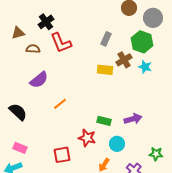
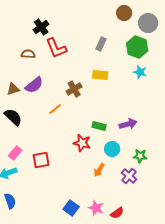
brown triangle: (18, 33) -> (13, 89), moved
brown cross: (124, 60) -> (74, 89), moved
pink rectangle: (20, 148) -> (15, 153), turned -72
green star: (156, 154) -> (140, 156), moved
red square: (62, 155) -> (41, 160), moved

